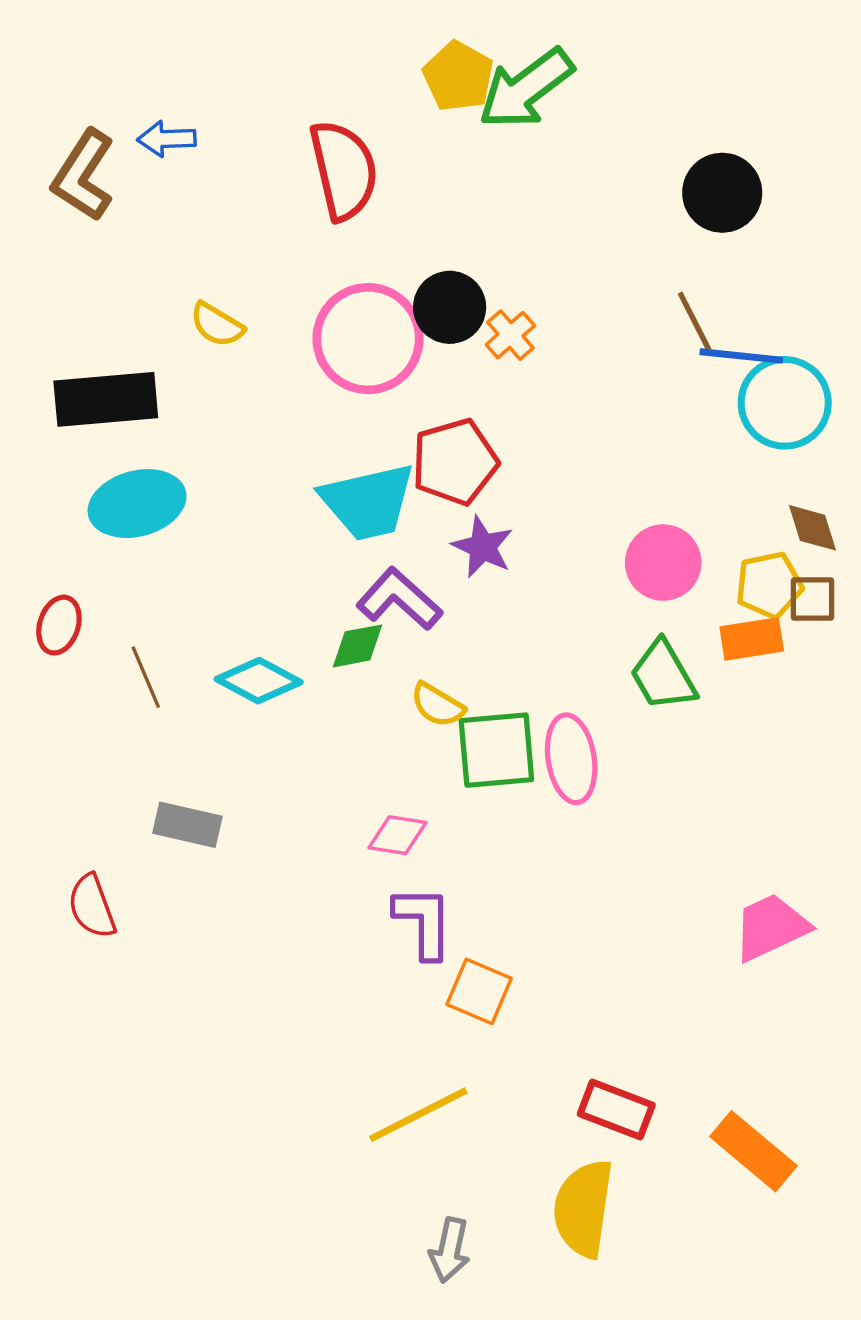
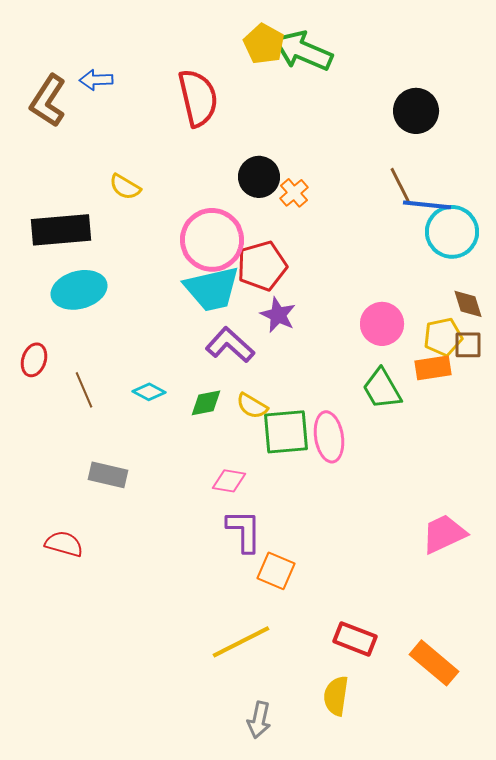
green arrow: (526, 89) -> (303, 51), turned 60
pink circle: (368, 339) -> (212, 240), moved
green diamond: (358, 646) -> (206, 403), moved
cyan diamond: (259, 681) -> (149, 392), size x0.7
red semicircle: (92, 906) -> (64, 544), moved, turned 126
yellow semicircle: (583, 1208) -> (336, 696), size x0.7

